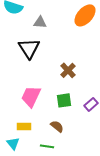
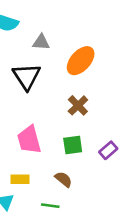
orange ellipse: (85, 15) -> (81, 61), moved
pink trapezoid: (31, 96) -> (29, 140), turned -40

